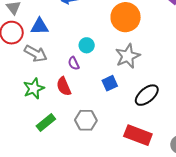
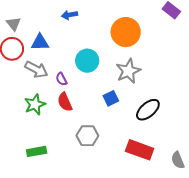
cyan circle: (87, 45) -> (87, 61), size x1.5
purple semicircle: (74, 63) -> (61, 79), moved
green rectangle: (46, 122) -> (37, 151), moved, turned 30

